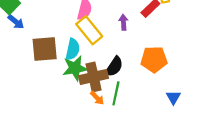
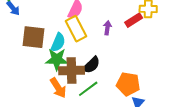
orange pentagon: (154, 59) -> (128, 84), moved
green line: (116, 93) -> (88, 89), turned 30
orange arrow: (97, 98) -> (58, 88), moved, size x1.5

